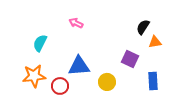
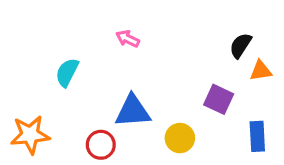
orange star: (34, 76) -> (30, 135), moved

